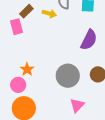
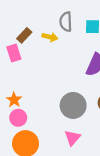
orange star: (27, 69) -> (14, 100), moved
pink triangle: (77, 105) -> (72, 138), moved

